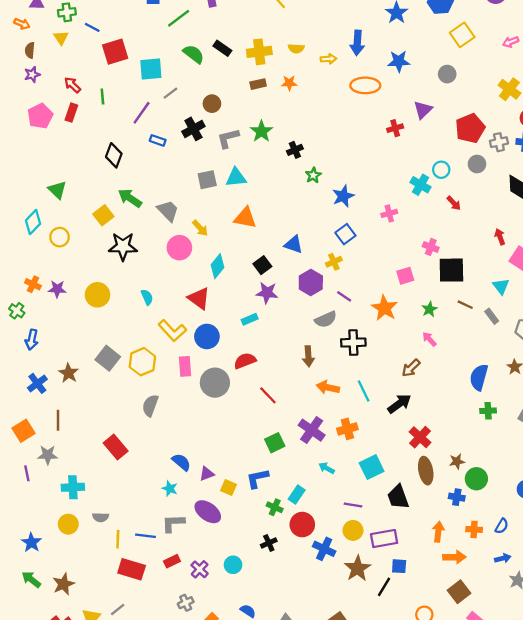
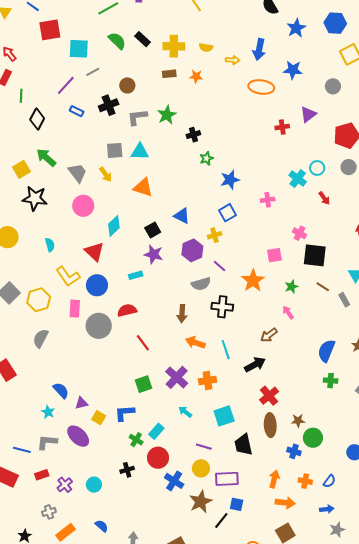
green line: (102, 97) -> (21, 96), moved
yellow arrow: (200, 228) -> (106, 174), moved

